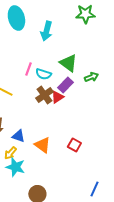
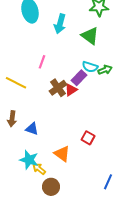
green triangle: (68, 63) -> (90, 36), moved
cyan semicircle: (43, 74) -> (90, 67), moved
orange triangle: (42, 145) -> (62, 154), moved
yellow arrow: (10, 153) -> (39, 169), moved, turned 88

